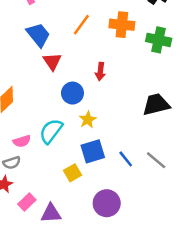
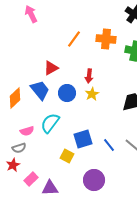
blue trapezoid: (38, 35) -> (40, 90), moved
red triangle: (52, 61) -> (51, 68), turned 35
yellow star: (88, 120) -> (92, 94), moved
yellow square: (72, 173) -> (67, 156), turned -32

